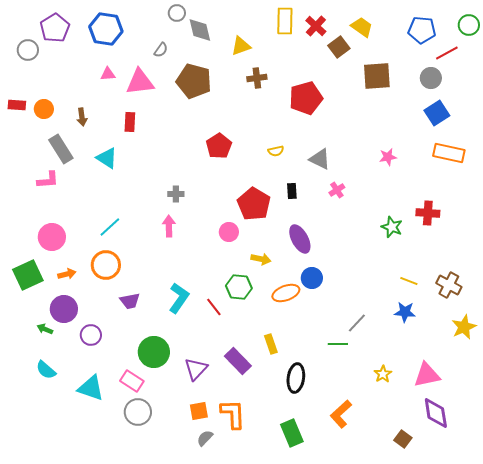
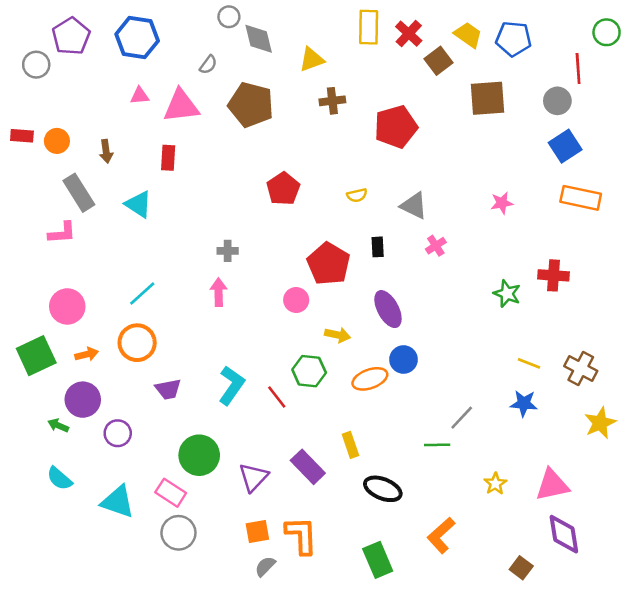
blue pentagon: (422, 30) -> (513, 39), moved
red line: (447, 53) -> (578, 68), turned -65
black ellipse: (296, 378) -> (383, 489), turned -76

